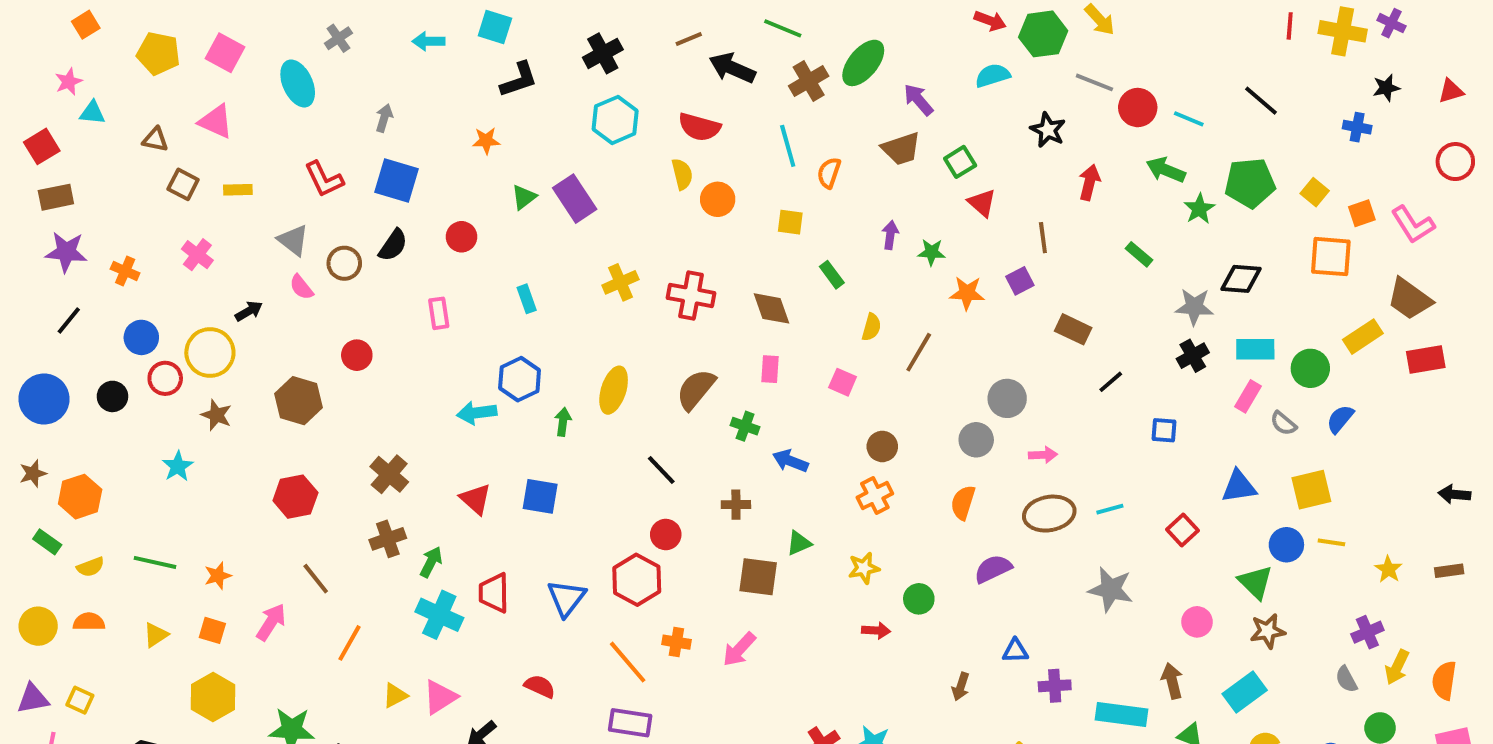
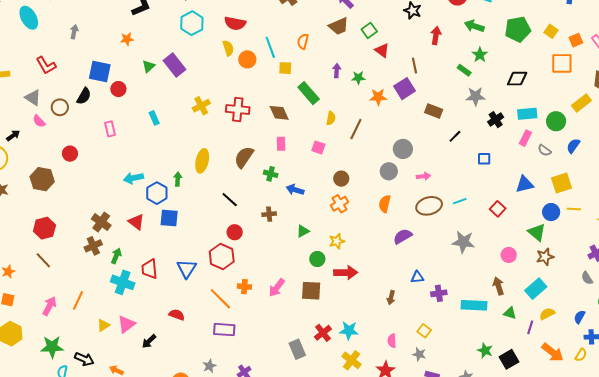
cyan line: (788, 146) -> (270, 47), moved
blue square: (396, 181) -> (100, 72), moved
green star: (1199, 209) -> (480, 55), moved
green rectangle: (832, 275) -> (309, 93), size x1.6
purple square: (1020, 281) -> (405, 89), size x1.5
gray star: (1194, 307) -> (475, 96), moved
blue hexagon: (520, 379) -> (157, 193), moved
brown cross: (389, 474) -> (101, 222), moved
brown square: (758, 577) -> (311, 291), moved
brown line: (316, 579) -> (43, 260), moved
green circle: (919, 599) -> (317, 259), moved
pink arrow: (271, 622) -> (49, 306), moved
red arrow: (876, 631) -> (346, 273), size x1.6

